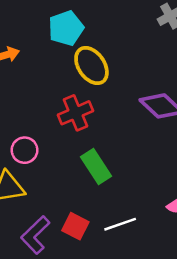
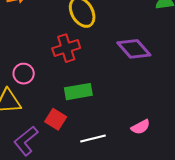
green rectangle: (96, 166) -> (78, 92), turned -72
red square: (75, 226) -> (56, 119), moved

